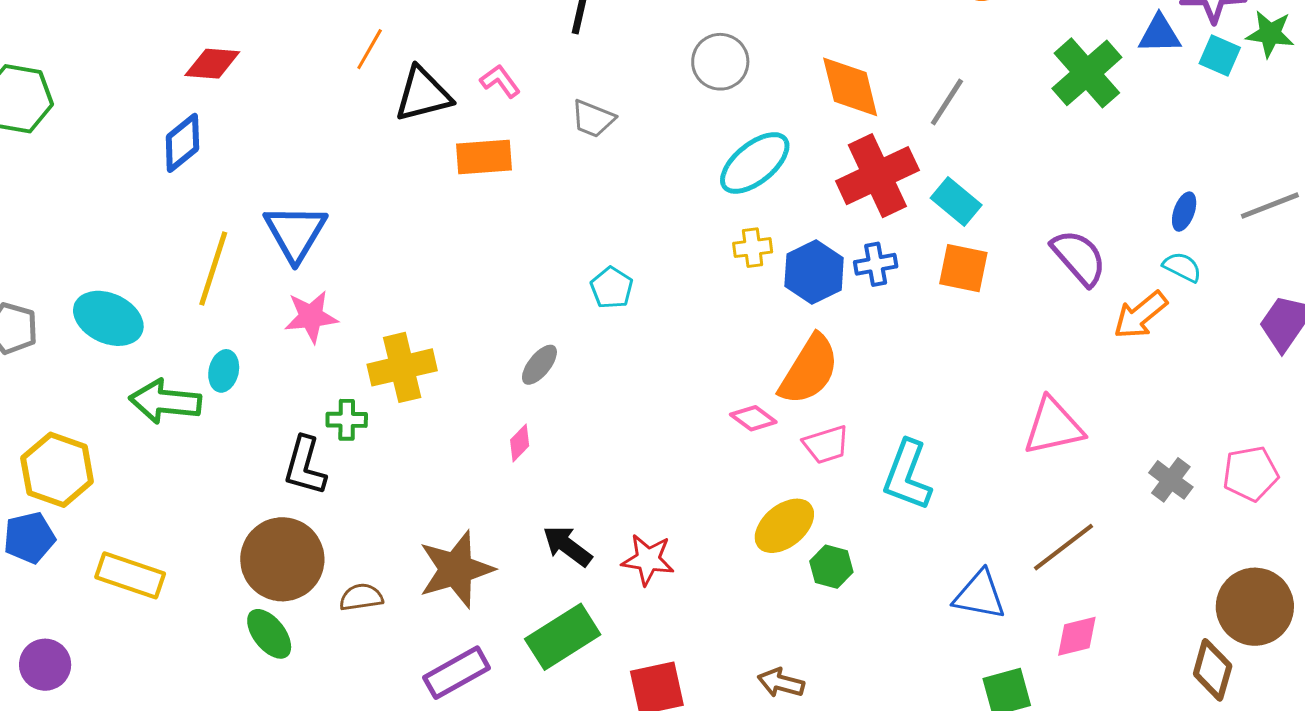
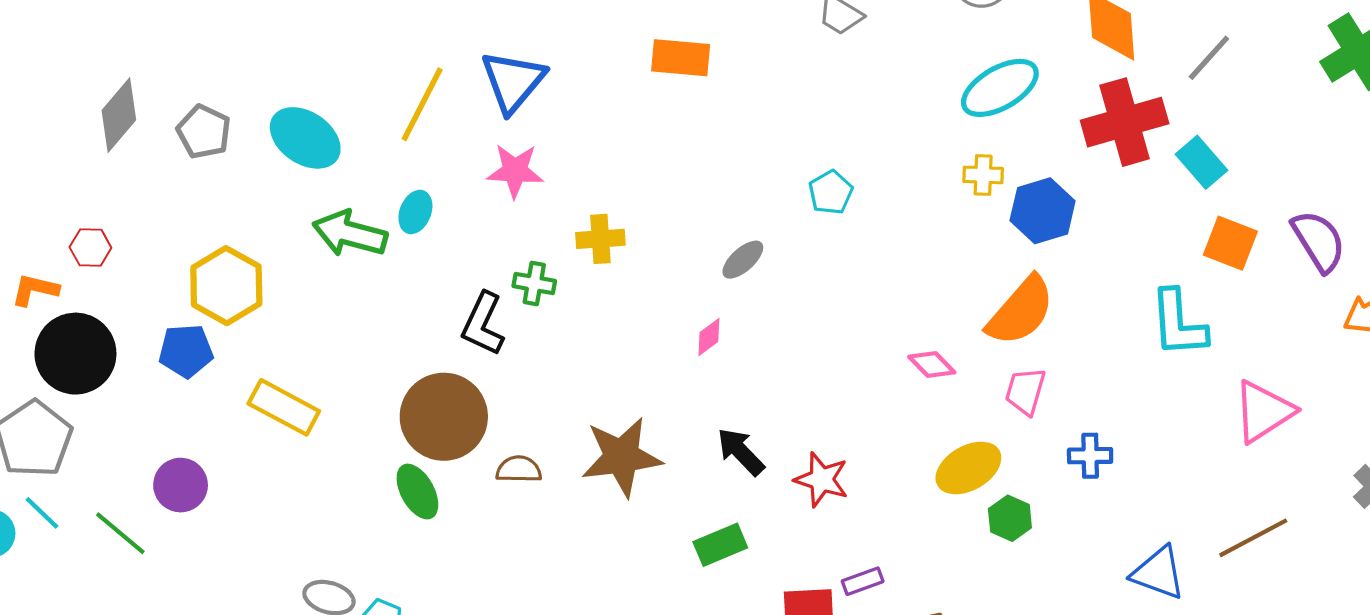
orange rectangle: (484, 157) -> (681, 58), moved
blue cross: (876, 264) -> (1090, 456), moved
orange square: (963, 268) -> (1230, 243), moved
yellow cross: (402, 367) -> (600, 239), size x0.7
pink diamond: (753, 418) -> (932, 365), moved
pink triangle: (1053, 427) -> (1263, 411), turned -30
pink trapezoid: (826, 445) -> (1025, 391), turned 114
cyan L-shape: (907, 475) -> (1178, 323), moved, turned -34
green rectangle: (563, 637) -> (720, 545), size x0.7
purple rectangle: (457, 673) -> (863, 581), moved, size x0.6

